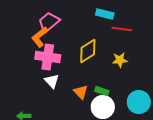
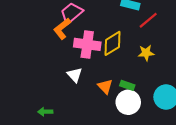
red line: (122, 29) -> (148, 20), turned -48
pink cross: (48, 57) -> (87, 44), moved

